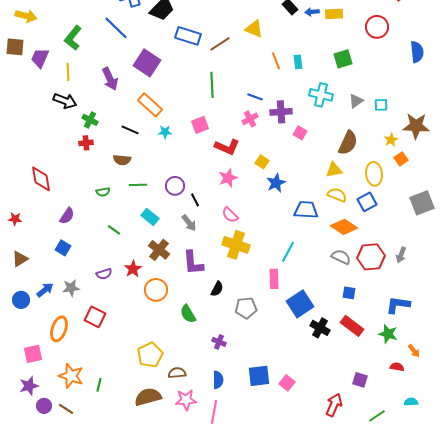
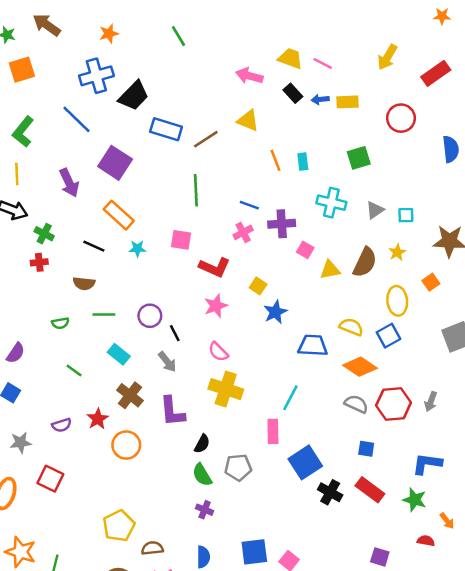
pink square: (200, 125) -> (181, 240), turned 30
yellow star: (391, 140) -> (397, 252), moved
yellow triangle: (334, 170) -> (330, 270), moved
green semicircle: (188, 314) -> (202, 475), moved

